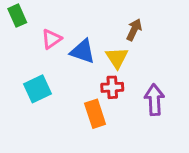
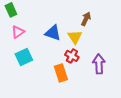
pink triangle: (51, 39) -> (18, 32), moved
red cross: (112, 87) -> (72, 56), turned 32

